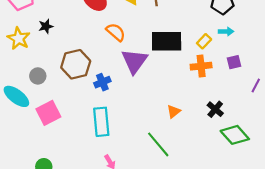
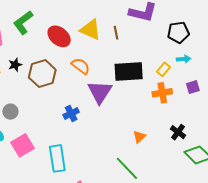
brown hexagon: (76, 64) -> (42, 74), moved
cyan rectangle: (101, 122) -> (57, 158), moved

